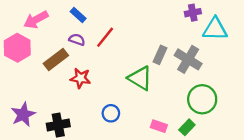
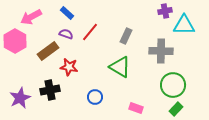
gray rectangle: (160, 55) -> (126, 36), moved
gray cross: (188, 59) -> (161, 51), turned -30
black cross: (58, 125) -> (50, 90), moved
green rectangle: (187, 127) -> (176, 109), moved

